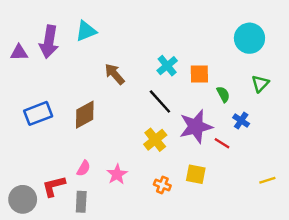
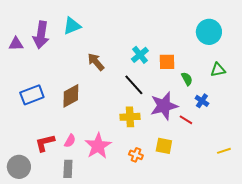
green triangle: (260, 84) -> (218, 70), turned 35
yellow cross: (155, 140) -> (130, 117), turned 36
pink star: (117, 174) -> (98, 146), size x1.5
red L-shape: (54, 186) -> (45, 143), moved

